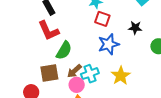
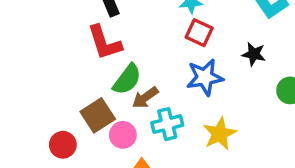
brown arrow: (74, 71) -> (145, 98), moved
brown square: (49, 73) -> (98, 115), turned -30
pink circle: (77, 85) -> (123, 135), moved

